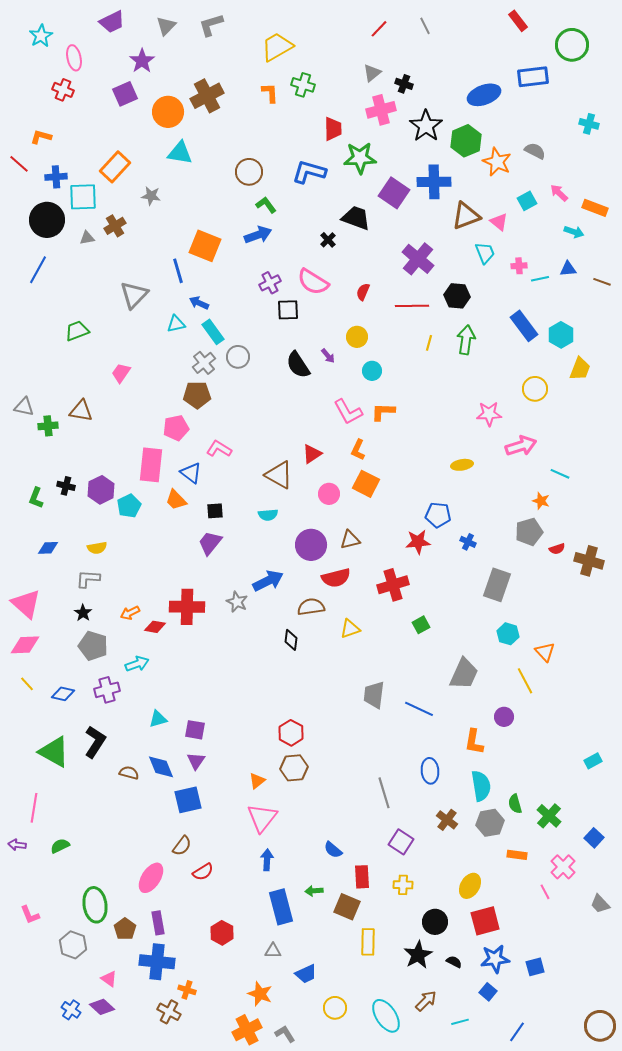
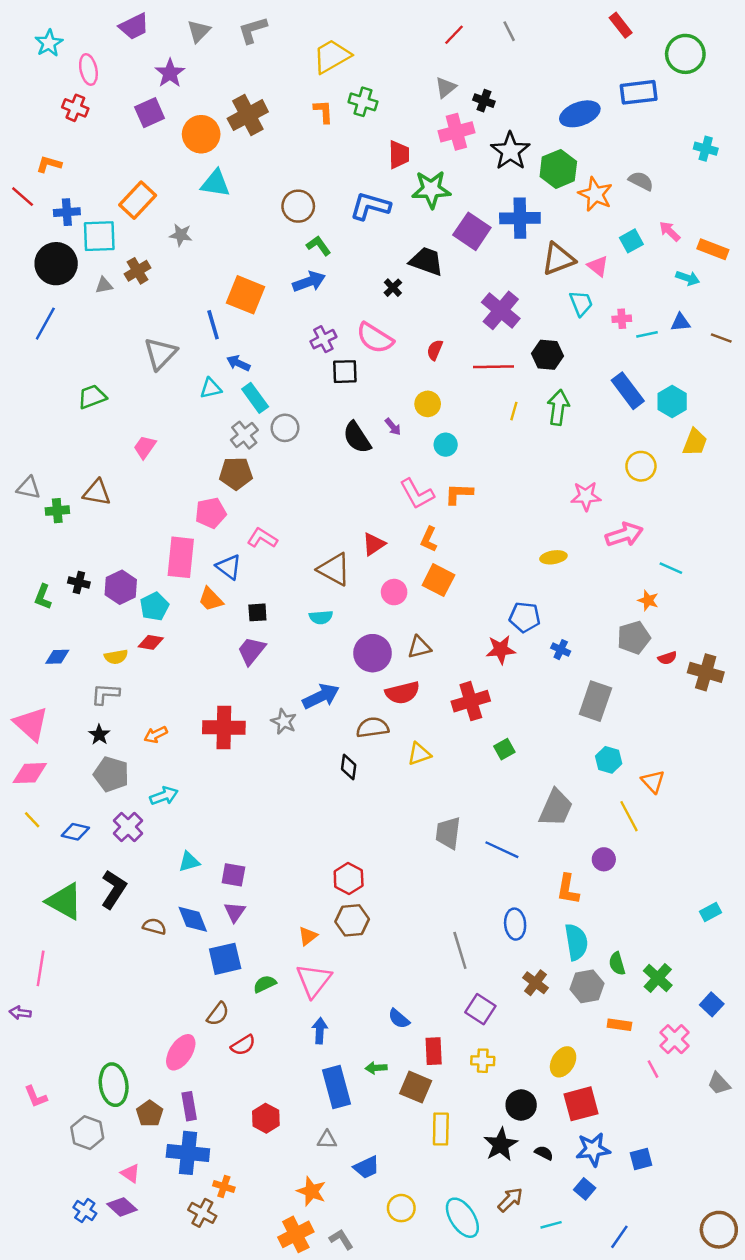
red diamond: (155, 627) -> (151, 642), moved
purple cross: (107, 690) -> (128, 827), turned -30
green semicircle: (60, 846) -> (265, 984), moved

